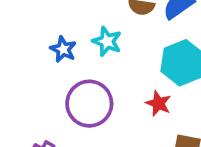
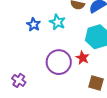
purple circle: (89, 104) -> (59, 62), moved

